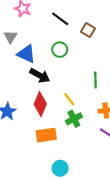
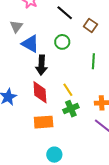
black arrow: (40, 75) -> (41, 65), turned 60
green line: (95, 80) -> (93, 61), moved
red diamond: (40, 104) -> (40, 92), turned -30

